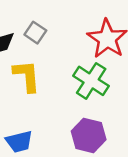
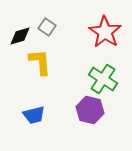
green cross: (91, 81) -> (103, 79), moved

